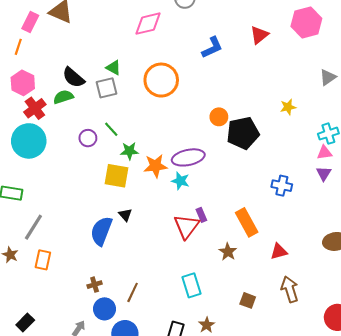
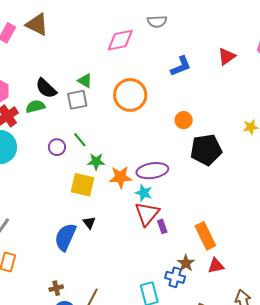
orange circle: (219, 117) -> (184, 120), moved
blue cross: (282, 186) -> (175, 277), moved
red triangle: (187, 226) -> (147, 214), moved
red triangle: (279, 251) -> (216, 266), moved

